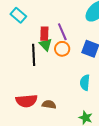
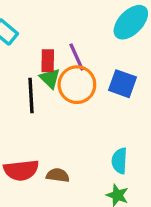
orange circle: (62, 49) -> (77, 85), size x1.5
cyan semicircle: (85, 83) -> (119, 161), moved

